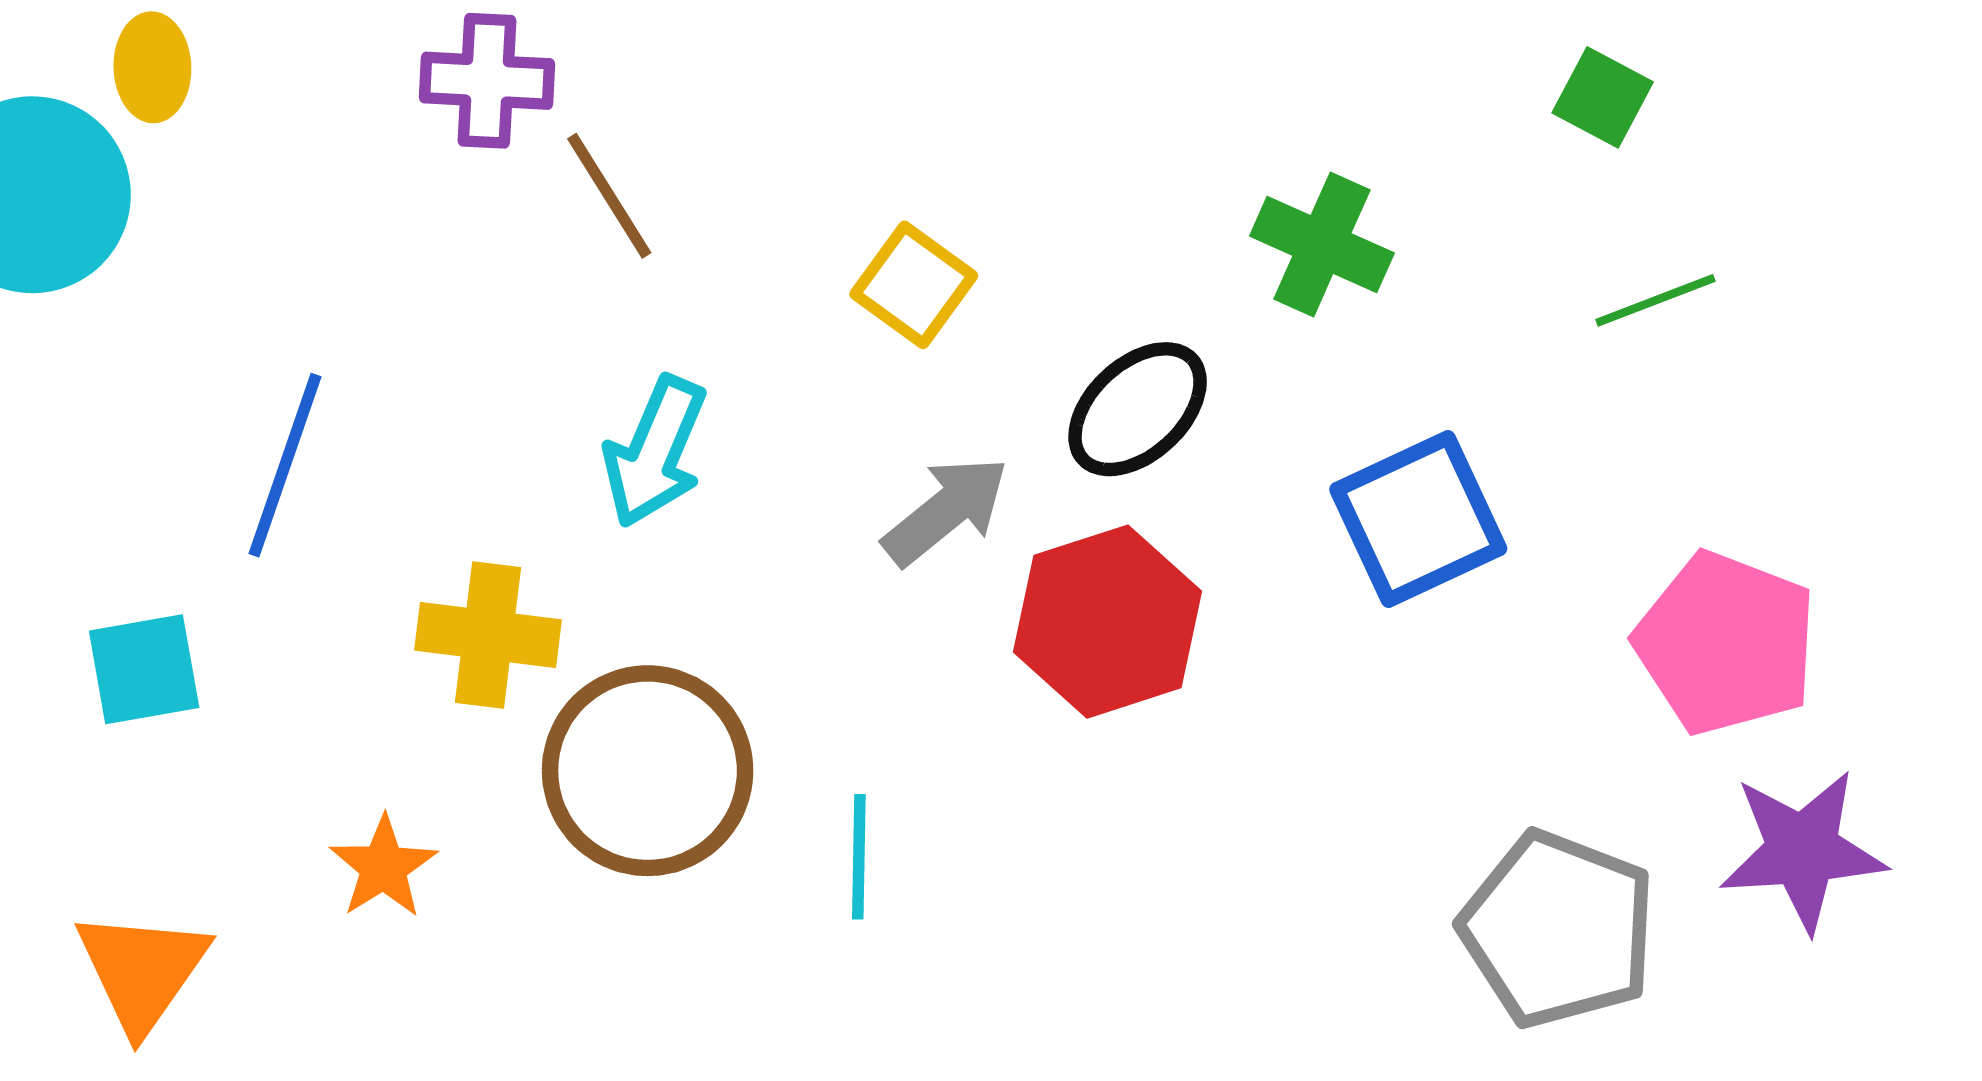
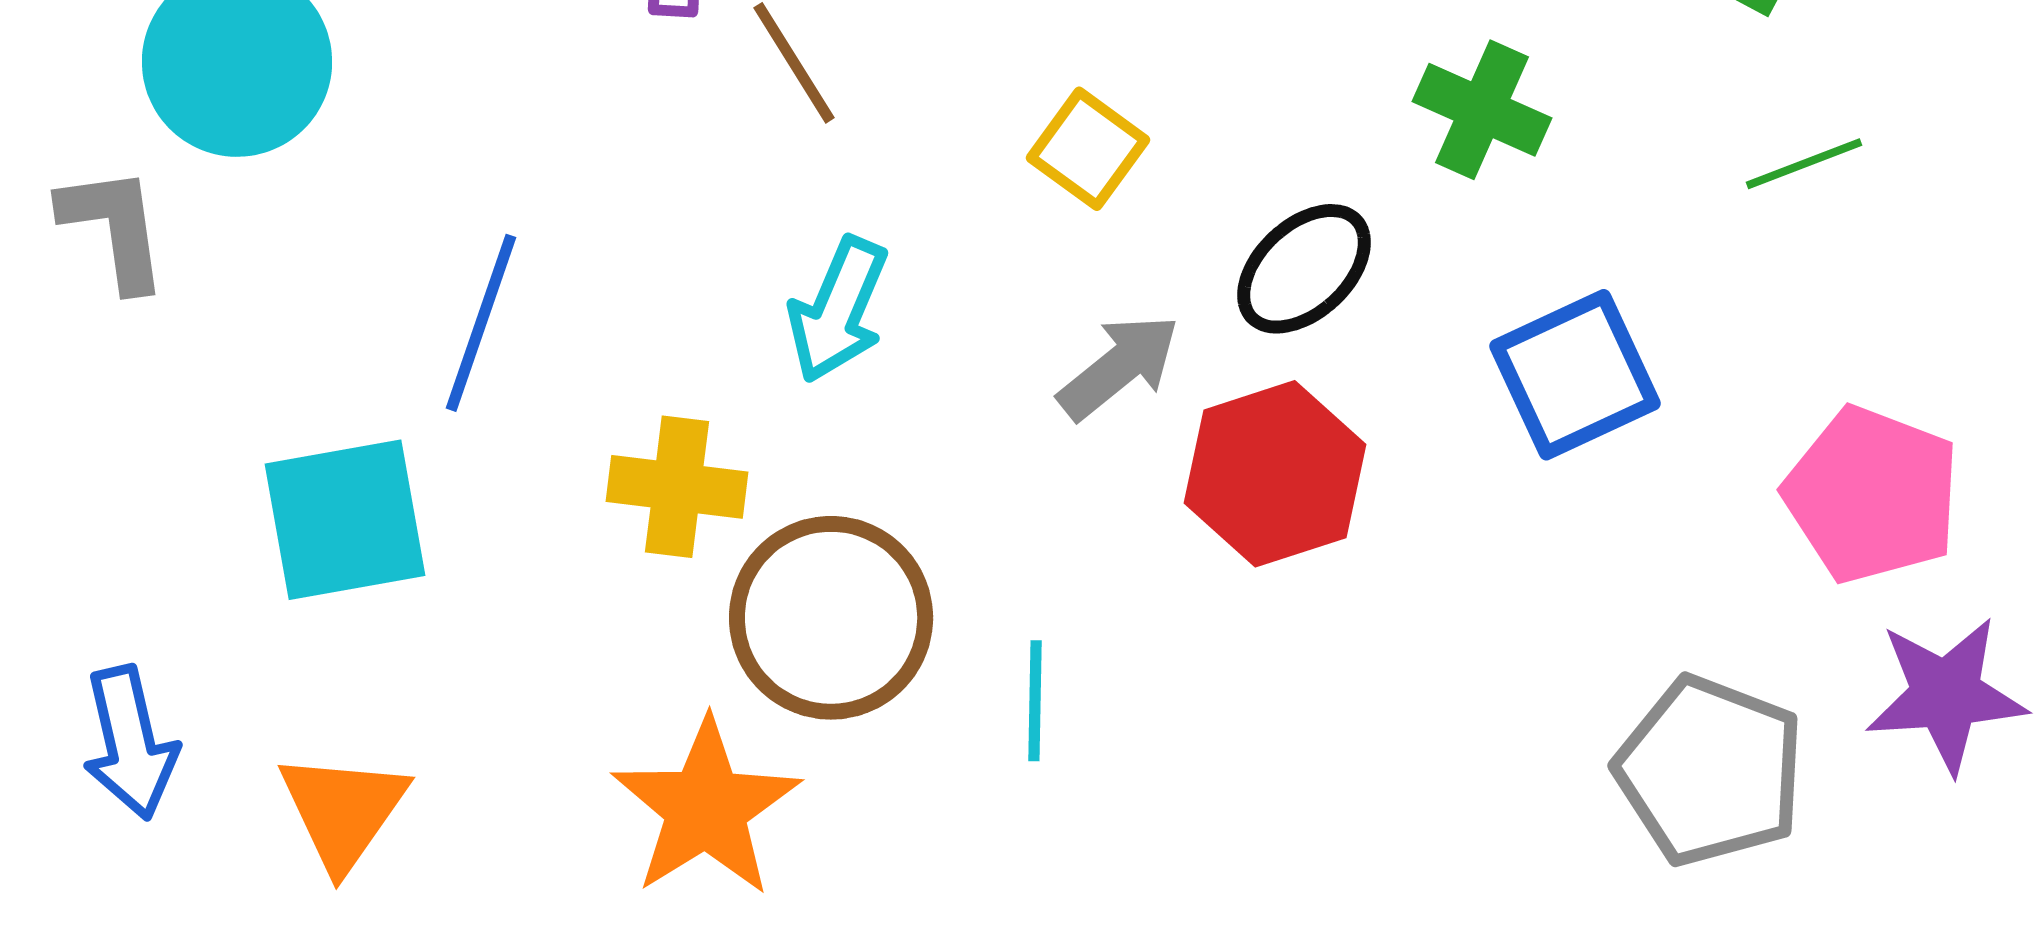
cyan square: (144, 669) -> (345, 520), size x1.5
orange star: (383, 867) -> (706, 808), moved, size x1.8

